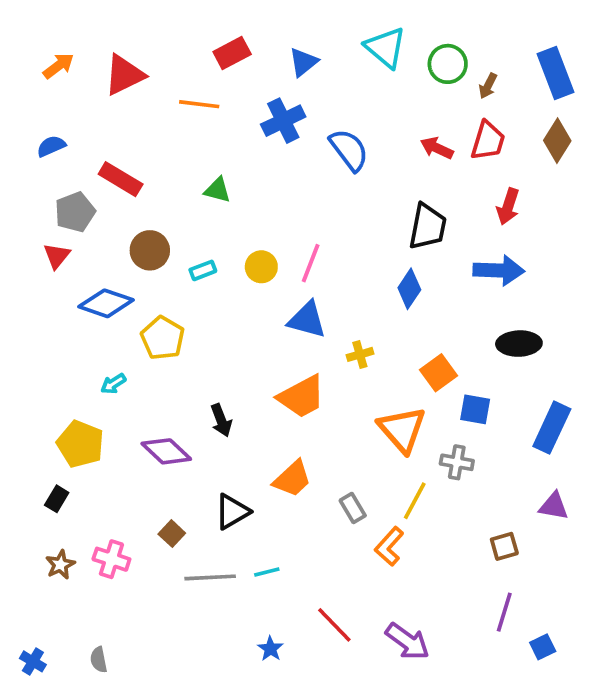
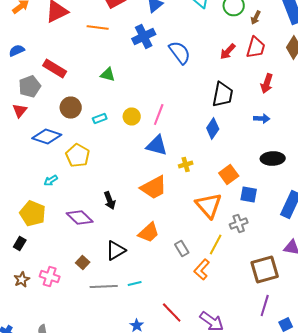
red arrow: (437, 148) -> (228, 52), turned -72
blue arrow: (499, 270) -> (262, 118), size x0.6
gray cross: (457, 462) -> (239, 224), turned -30
brown square: (504, 546) -> (265, 270), size x1.8

